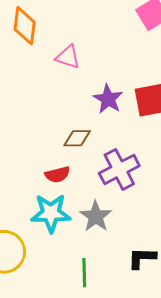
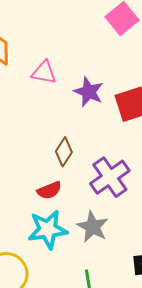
purple star: (108, 99) -> (89, 92), moved
brown diamond: (77, 138) -> (64, 152), turned -48

